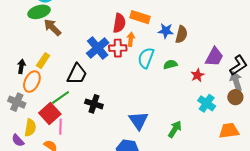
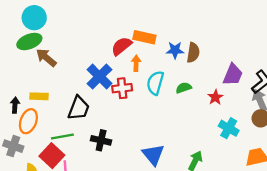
red semicircle: (119, 23) -> (122, 46), turned -132
red cross: (118, 48) -> (122, 88), moved
yellow rectangle: (43, 61) -> (39, 96), turned 63
green line: (60, 98) -> (62, 136), turned 30

